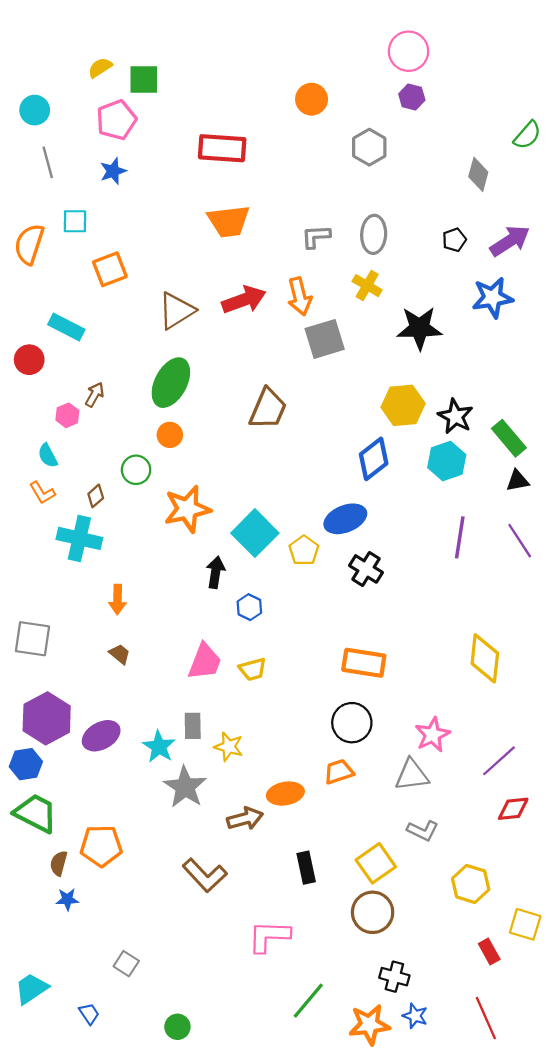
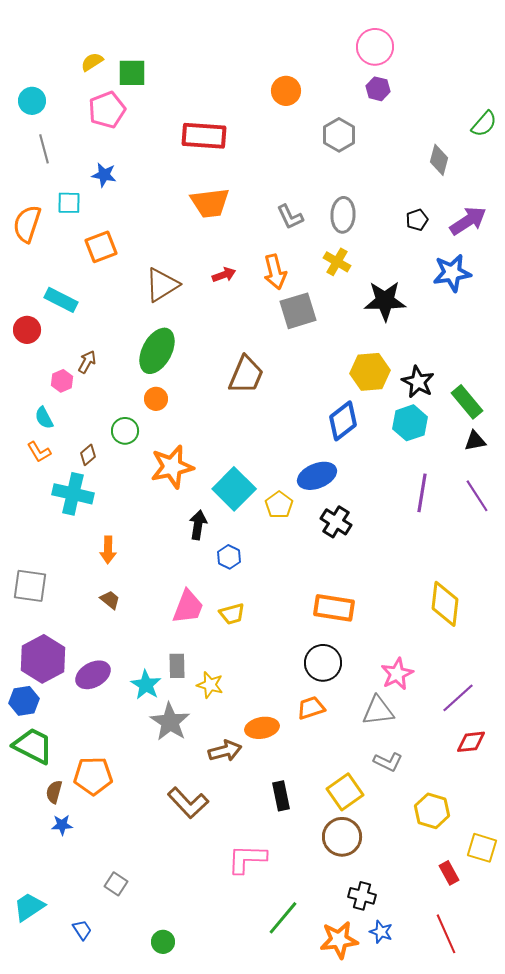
blue star: (113, 171) -> (104, 175), moved, turned 30
gray L-shape: (316, 237) -> (290, 217), turned -112
red arrow: (244, 300) -> (224, 275), size x0.6

